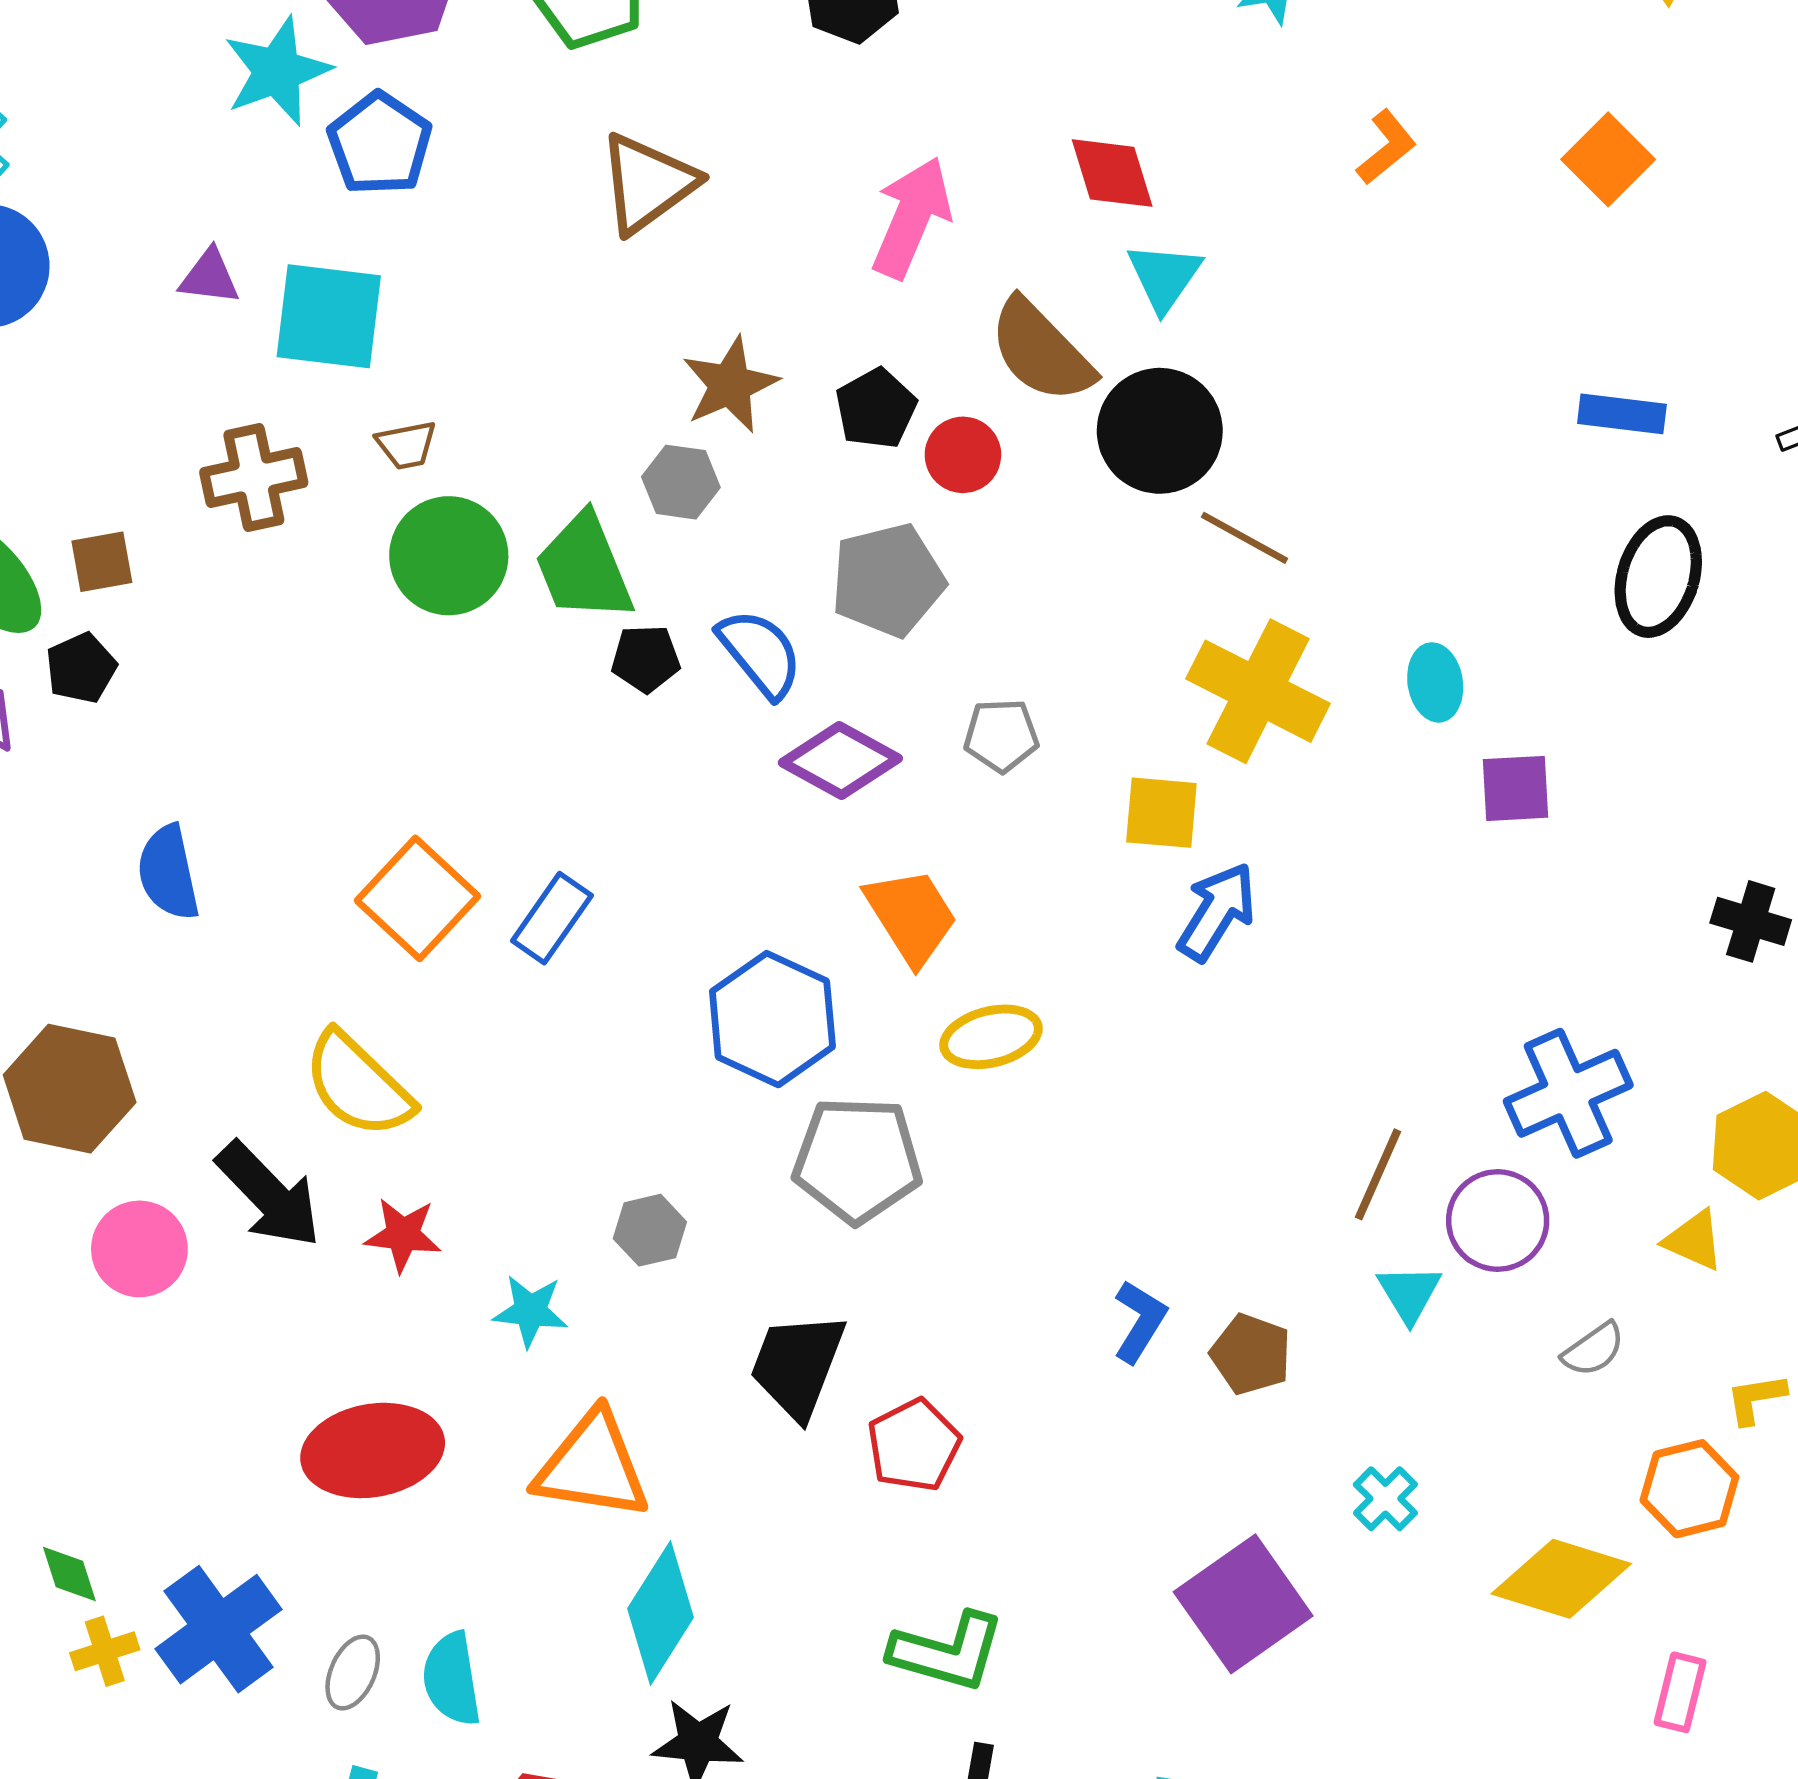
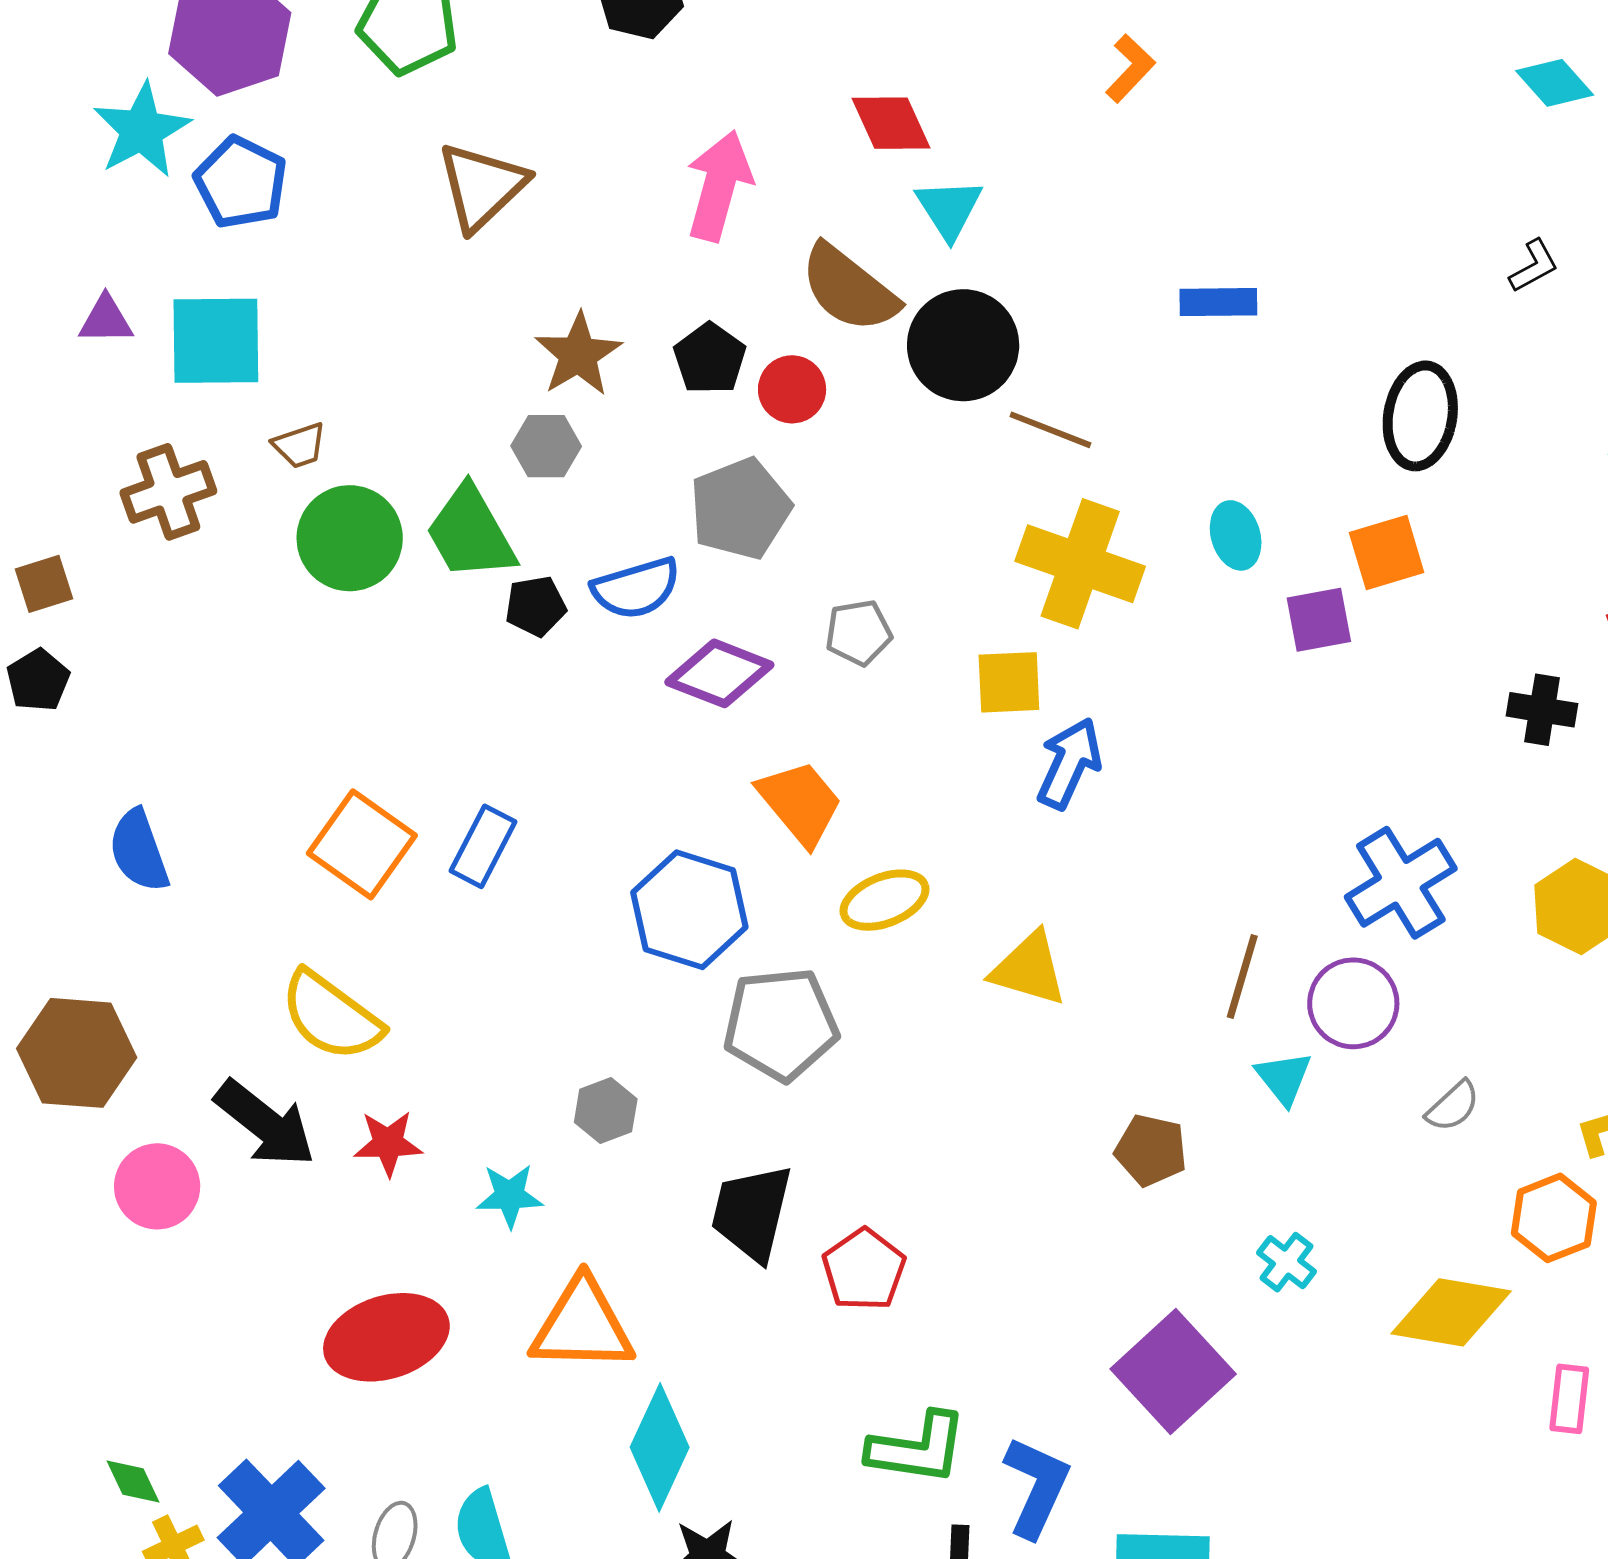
orange square: (1608, 159) -> (1387, 552), moved, turned 36
blue rectangle: (1622, 414) -> (1218, 302), moved
blue semicircle: (760, 653) -> (636, 588), turned 120
yellow triangle: (1694, 1240) -> (1029, 969), moved, size x1.4
blue L-shape: (1140, 1321) -> (1036, 1487), moved, size x1.4

